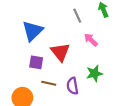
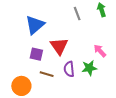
pink arrow: (91, 40) -> (100, 51), moved
purple semicircle: (72, 86) -> (69, 69), moved

